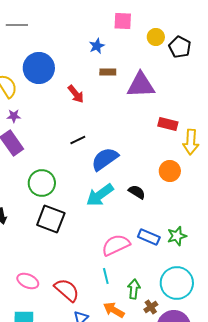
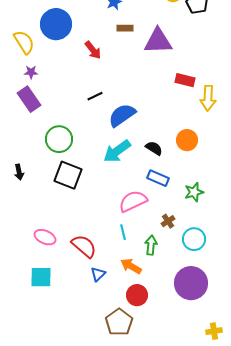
orange circle: (170, 171) -> (187, 140), moved
blue rectangle: (149, 237) -> (158, 178), moved
cyan circle: (177, 283) -> (194, 239), size x0.7
brown cross: (151, 307) -> (168, 221), moved

